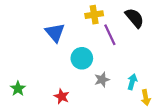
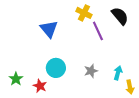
yellow cross: (94, 15) -> (84, 13), turned 35
cyan circle: (82, 58) -> (56, 68), moved
red star: (62, 96) -> (40, 86), moved

